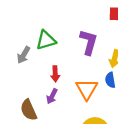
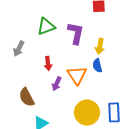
green triangle: (46, 40) -> (46, 26), moved
purple arrow: (52, 96) -> (57, 84), moved

